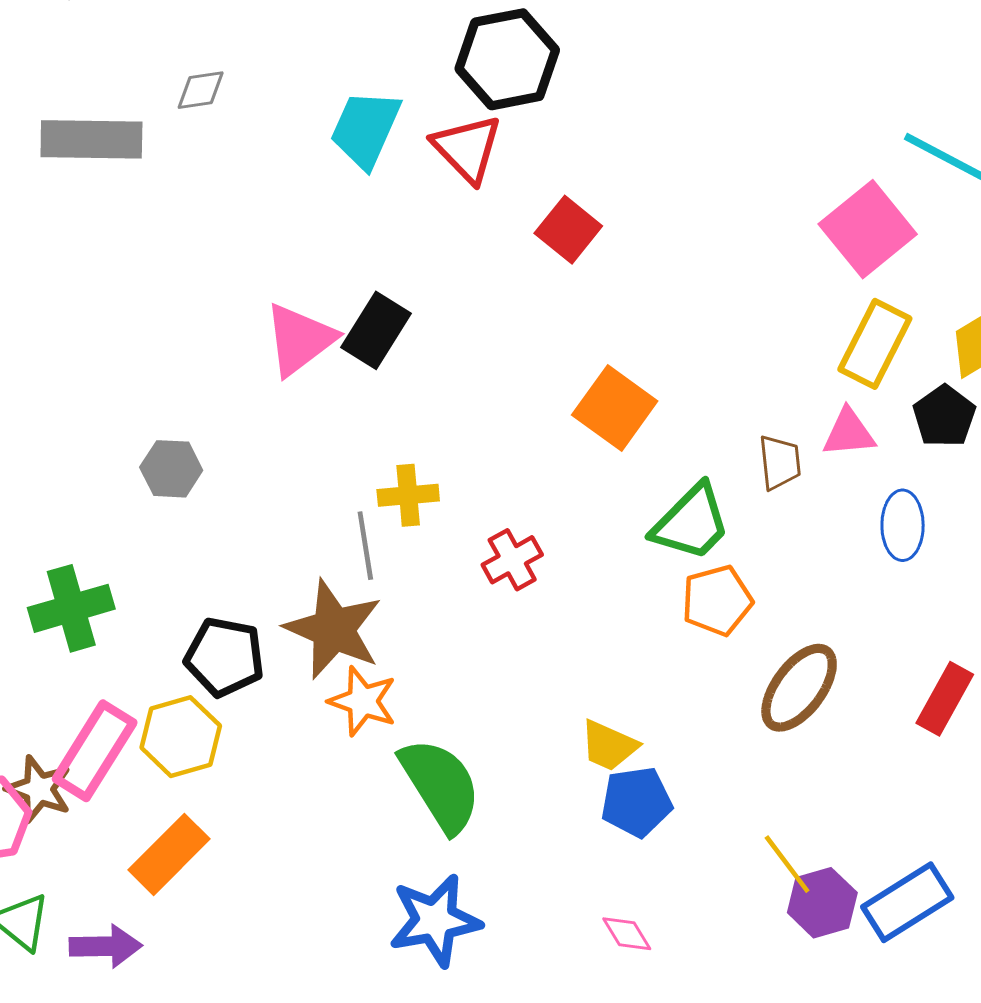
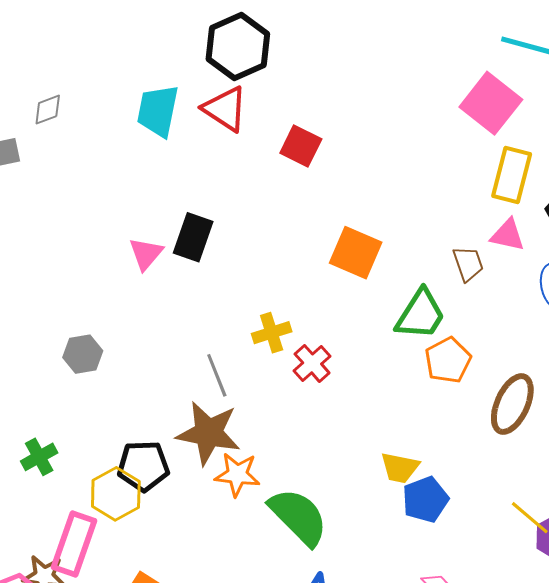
pink triangle: (300, 339) -> (146, 254), size x0.7
pink triangle: (849, 433) -> (508, 235), turned 30
yellow cross: (408, 495) -> (272, 333), moved
green cross: (71, 608) -> (39, 457), size x0.7
yellow hexagon: (181, 737) -> (116, 494), moved

